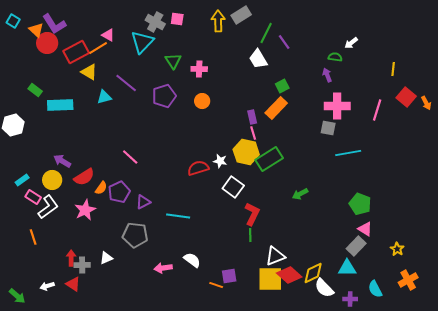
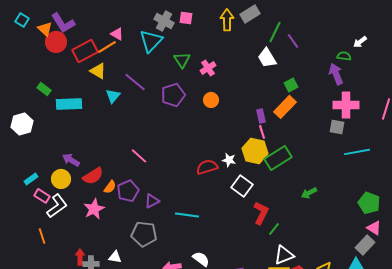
pink cross: (199, 69) -> (208, 68), turned -35
purple arrow: (327, 75) -> (336, 74), size x1.5
cyan triangle: (104, 97) -> (113, 96), turned -35
green line: (250, 235) -> (274, 229), moved, turned 40
white triangle: (106, 258) -> (115, 257), turned 32

